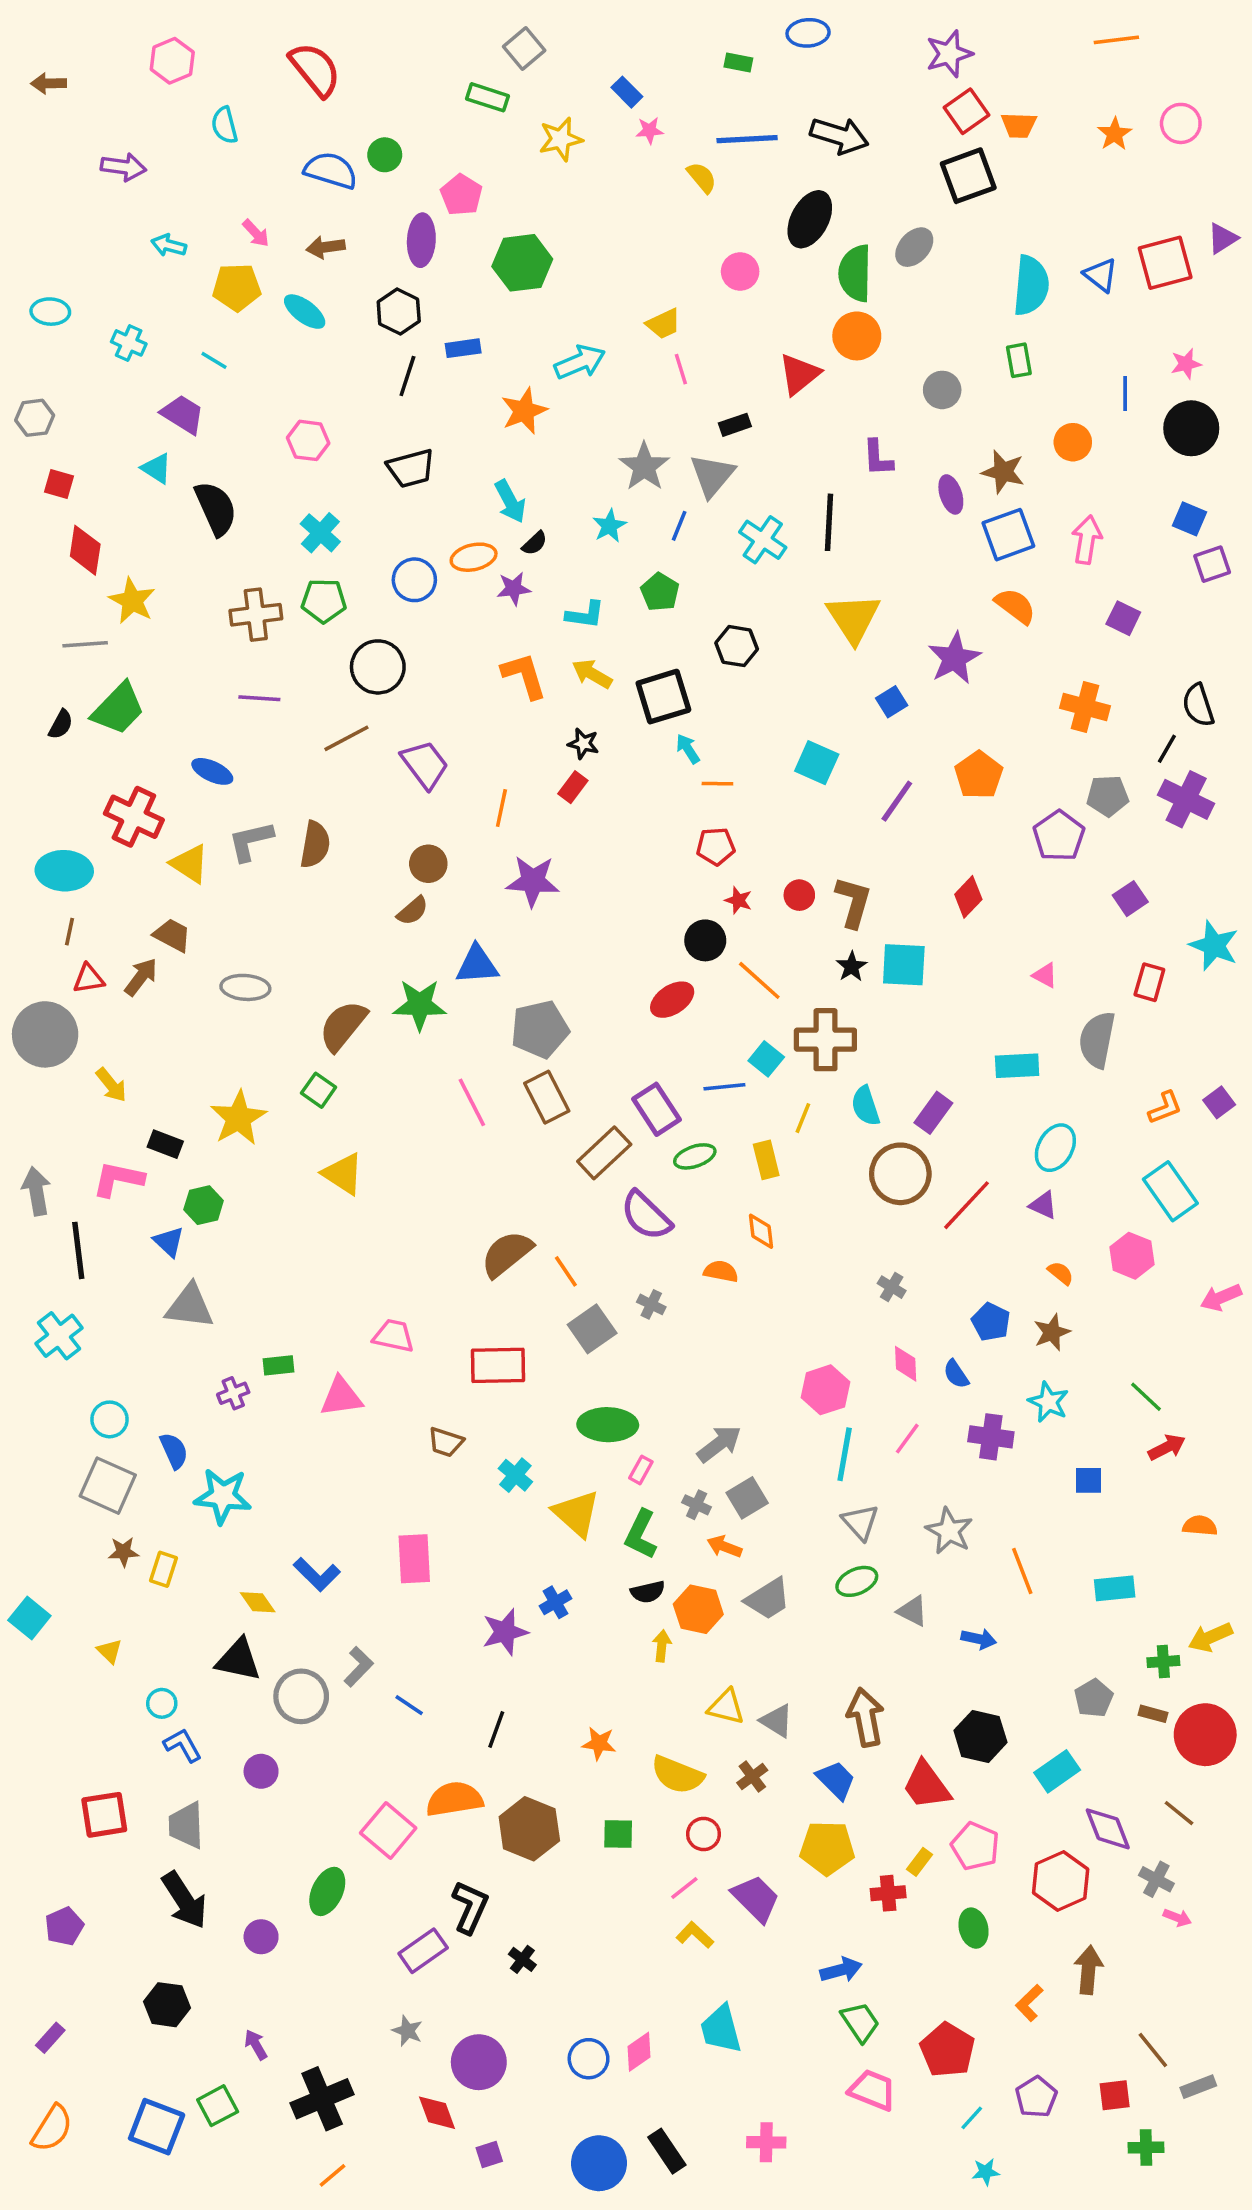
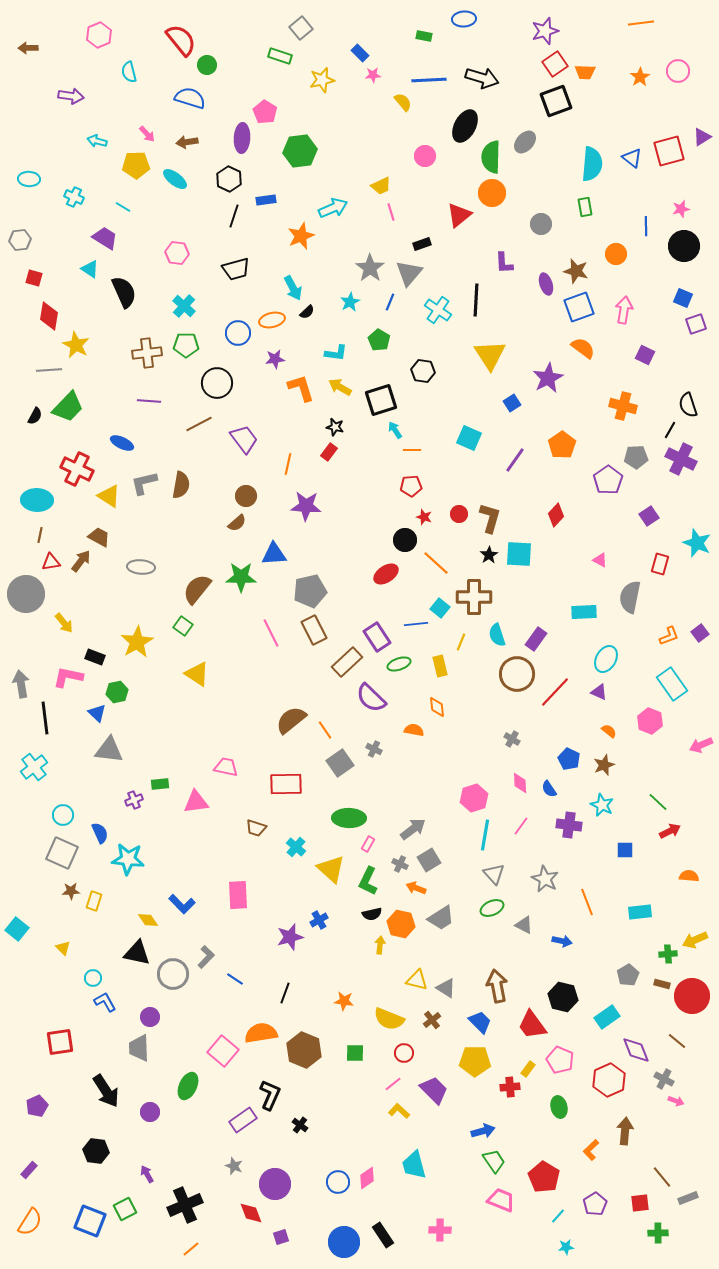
green circle: (385, 155) -> (207, 65), moved
purple star: (514, 589) -> (275, 359), moved
gray trapezoid: (186, 1825) -> (139, 1048), moved

